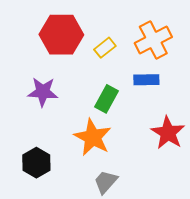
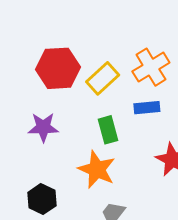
yellow rectangle: (105, 48) -> (103, 78), size x1.5
green rectangle: (106, 99) -> (108, 130), turned -40

